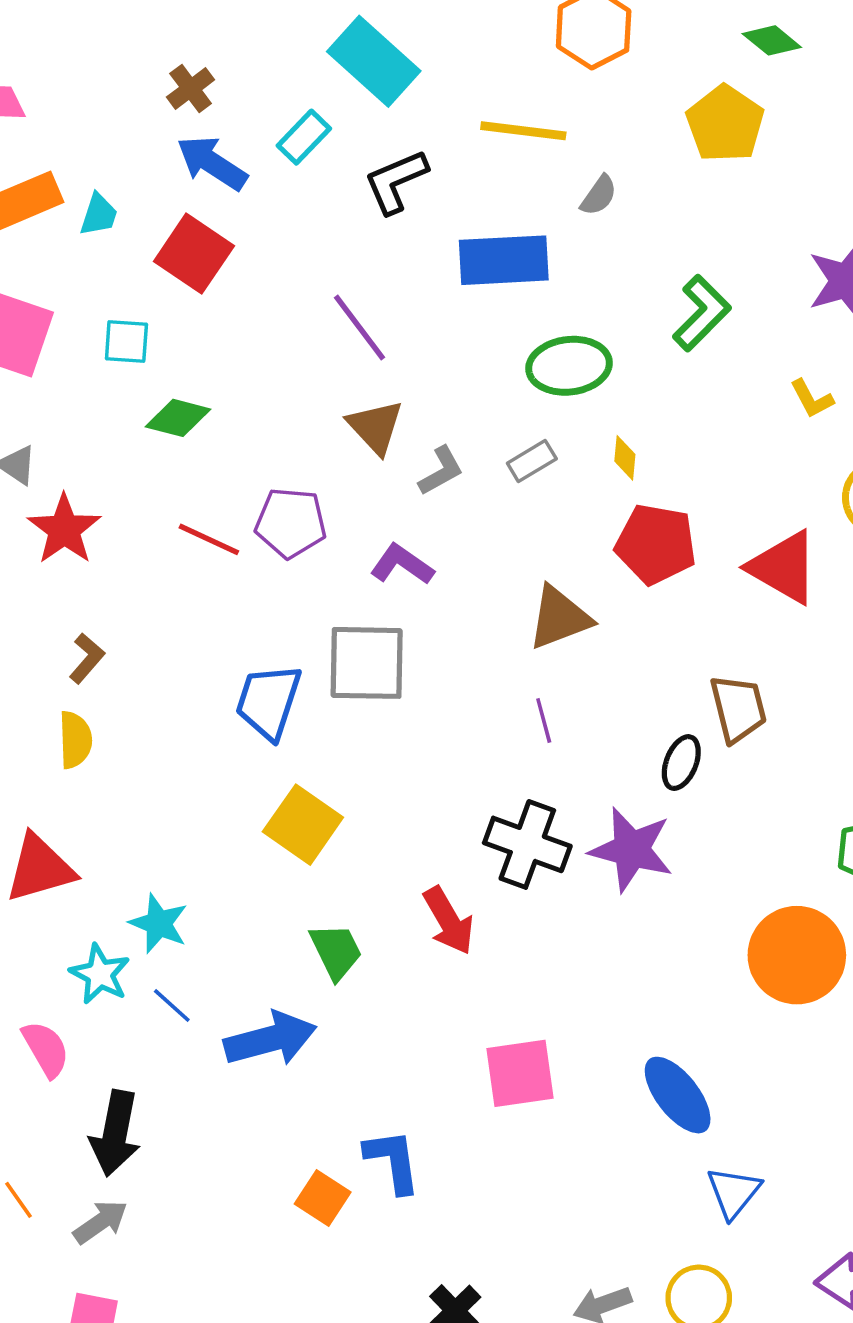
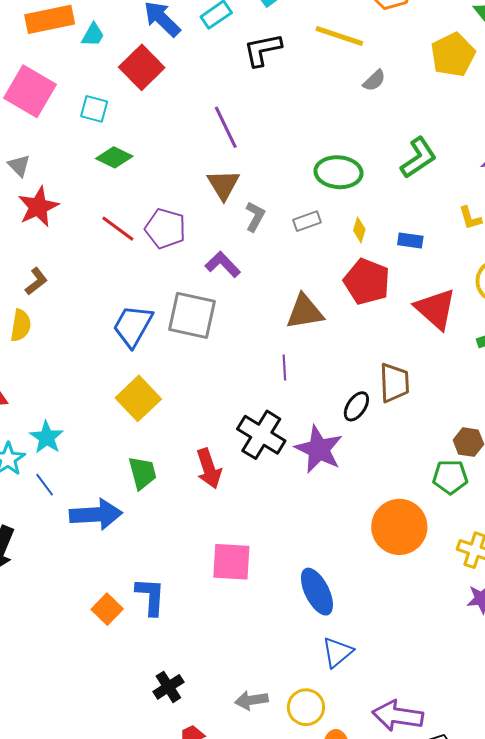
blue rectangle: (504, 260) -> (410, 240), moved, size x0.5
gray L-shape: (441, 471) -> (255, 217), turned -44

